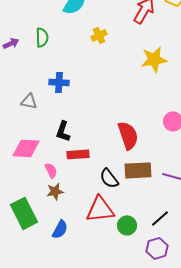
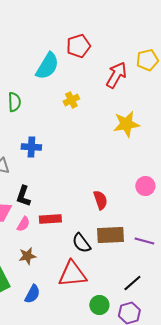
black L-shape: (63, 131) -> (23, 196), moved
red semicircle: (128, 135) -> (100, 200), size x0.7
pink semicircle: (51, 170) -> (23, 224), moved, turned 56
green circle: (127, 225) -> (99, 305), moved

